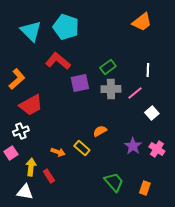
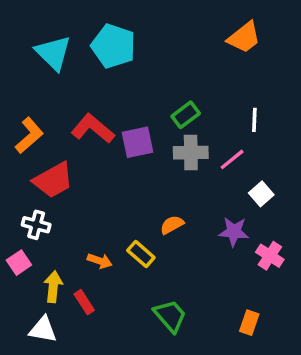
red L-shape: (58, 61) -> (93, 129), moved
white cross: (21, 131) -> (36, 225), turned 35
purple star: (133, 146) -> (234, 232), moved, turned -30
green trapezoid: (114, 182) -> (170, 316), moved

